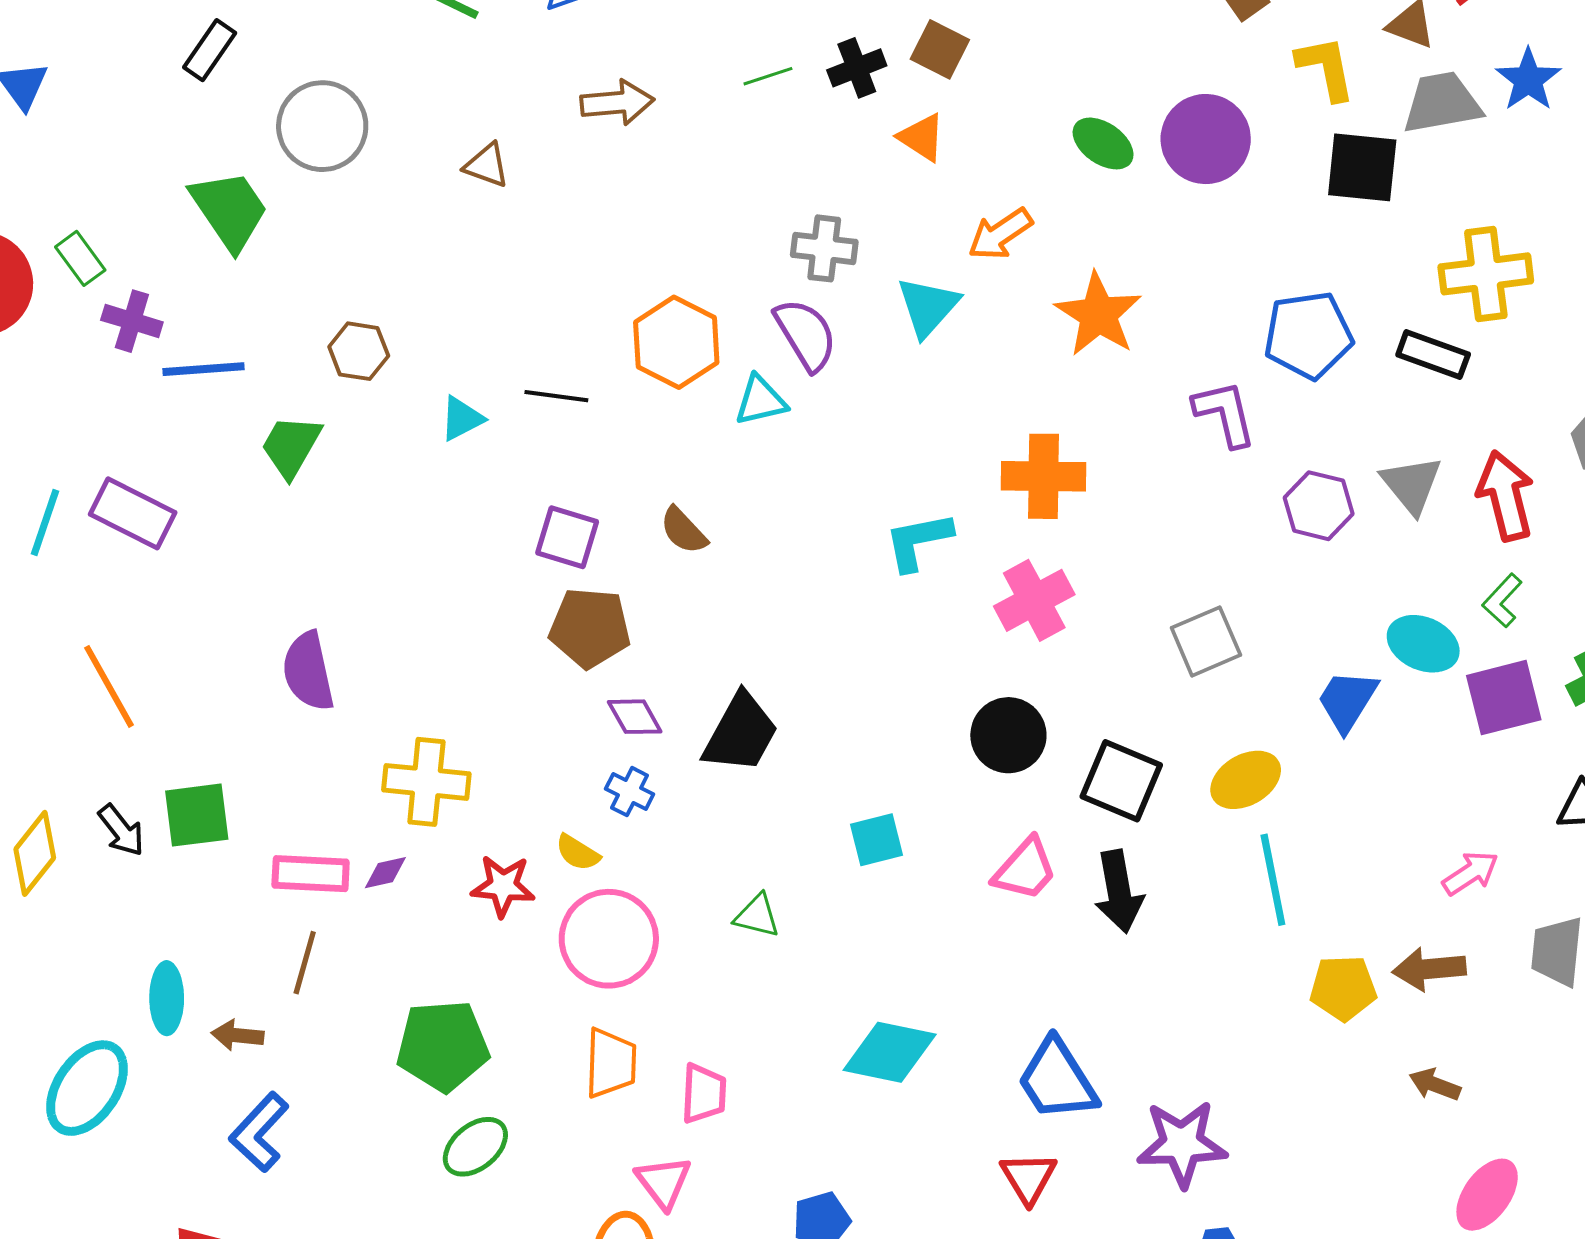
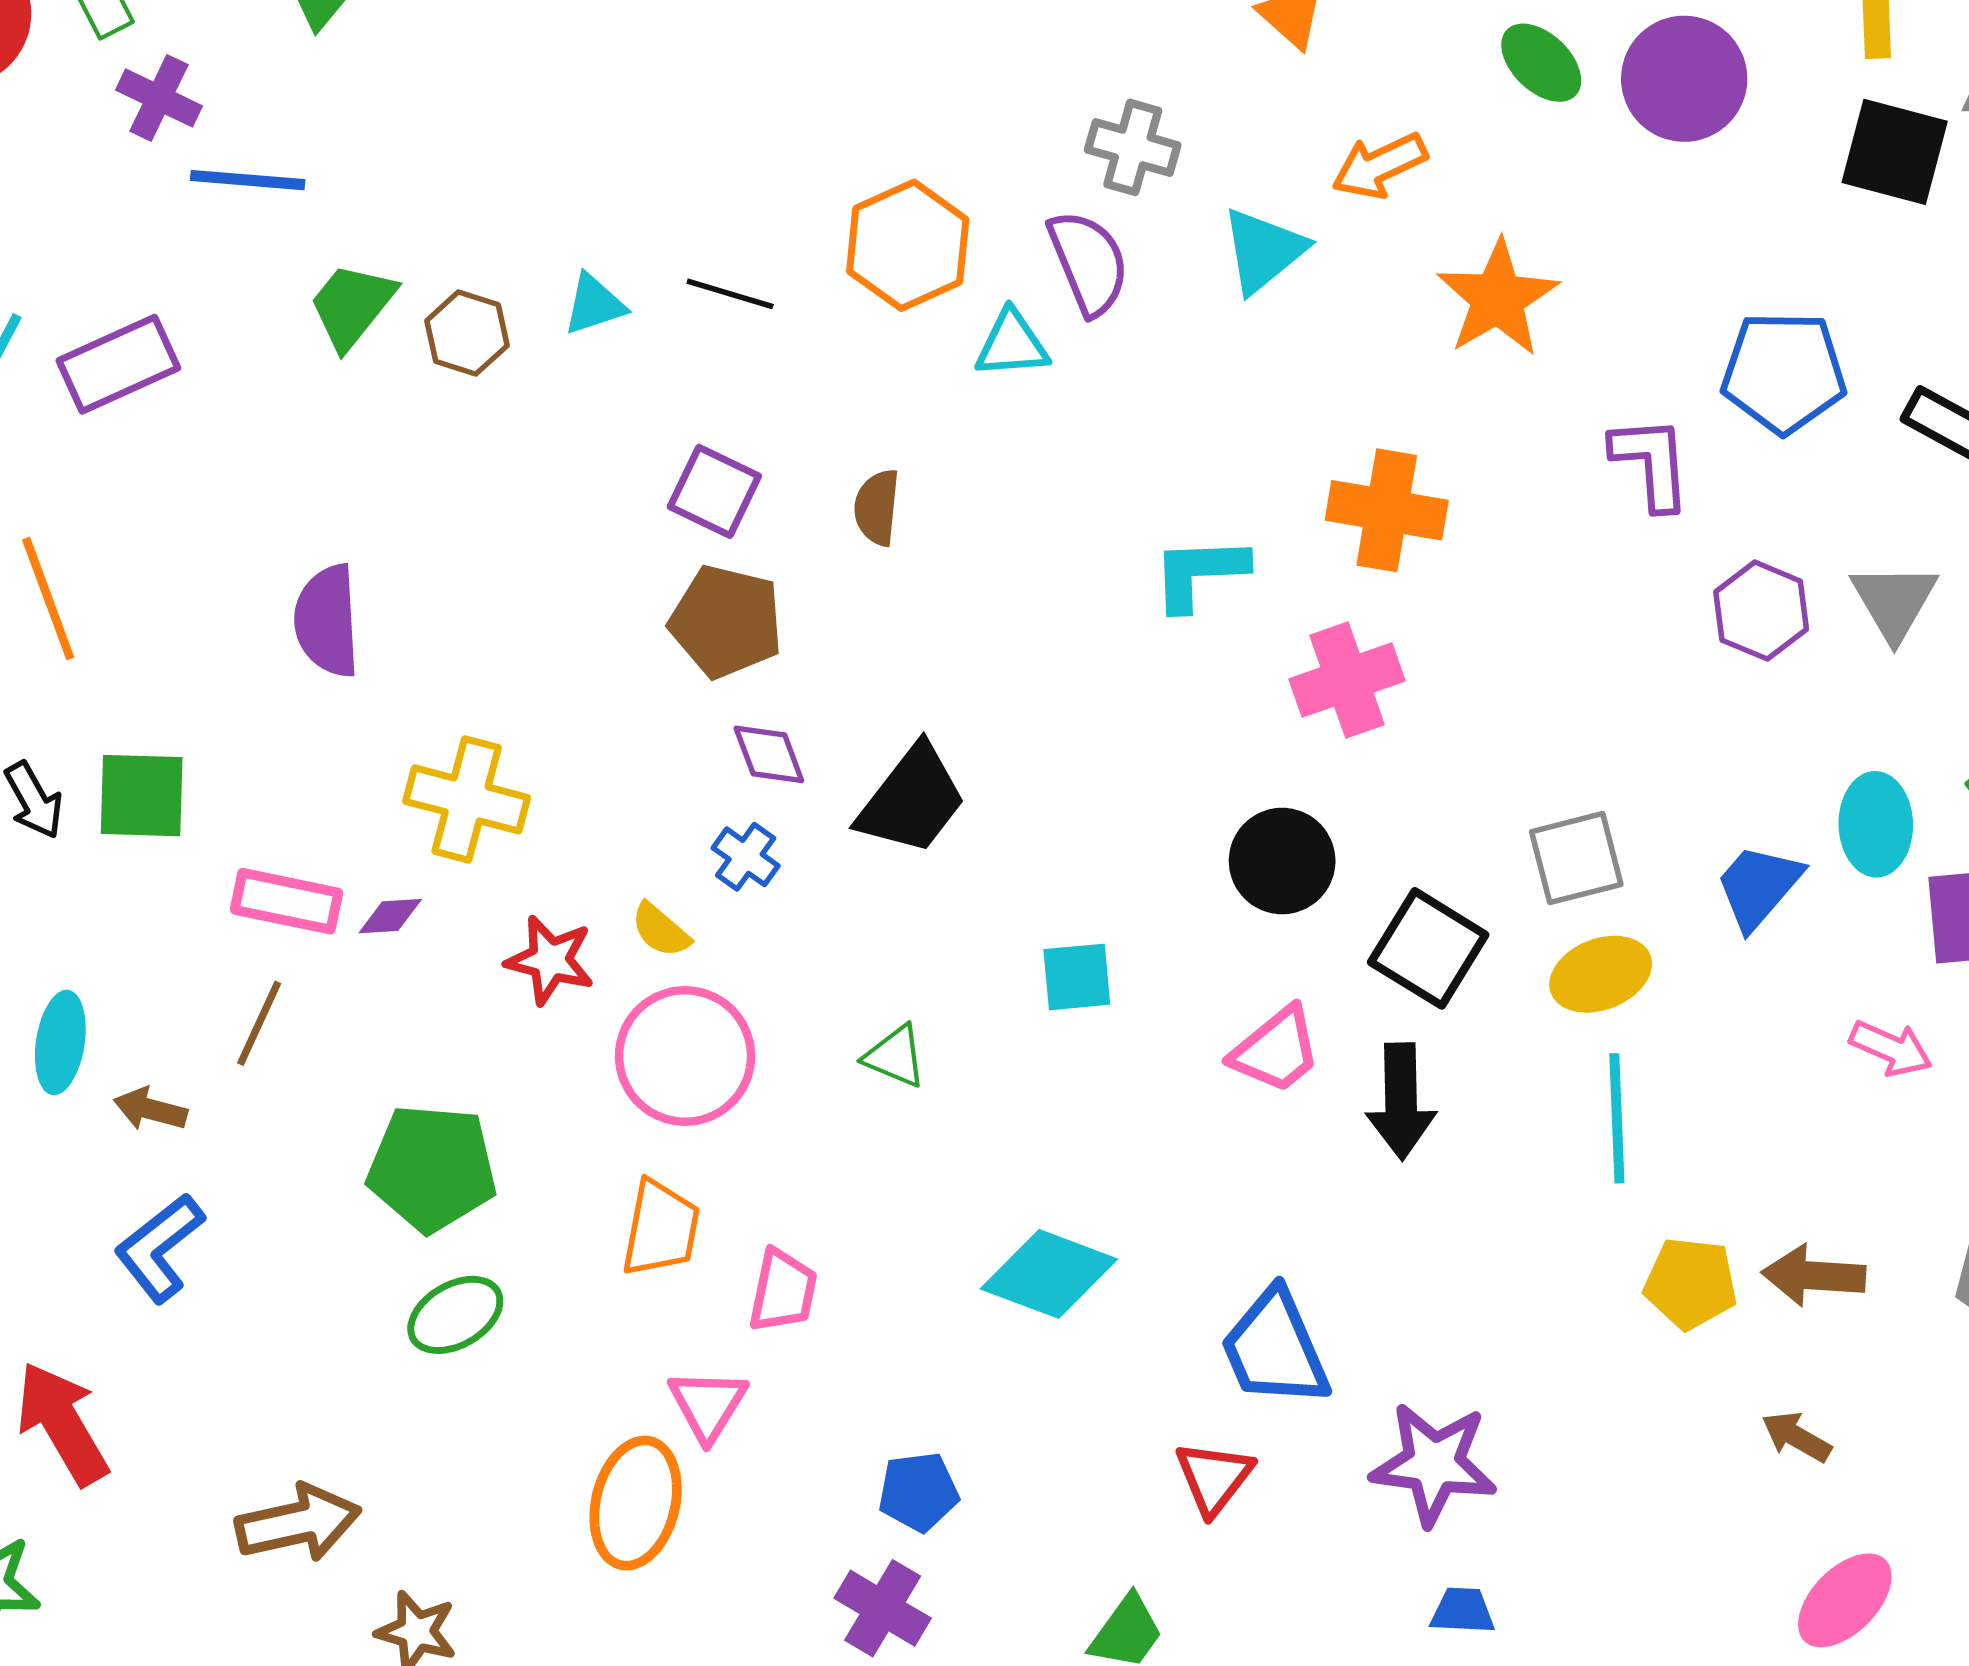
brown hexagon: (359, 351) -> (467, 333), moved
purple rectangle: (133, 513) -> (118, 364), turned -60
brown semicircle: (684, 531) -> (877, 507), turned 40
gray square: (1206, 641) -> (1576, 858), moved
cyan ellipse: (1423, 644) -> (1876, 824), turned 56
pink arrow: (1470, 873) -> (1891, 1048), moved, turned 48

